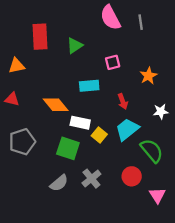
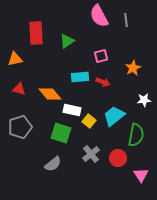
red triangle: (12, 99) -> (19, 89), moved
red arrow: (123, 101) -> (103, 82), moved, turned -48
green semicircle: (152, 151) -> (136, 135), turned 50
gray cross: (91, 179) -> (91, 154), moved

